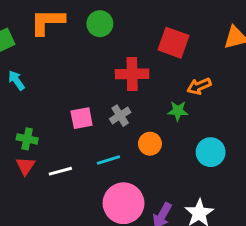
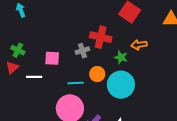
red cross: (132, 74) -> (101, 37), moved
pink square: (82, 118) -> (52, 58), moved
cyan circle: (211, 152) -> (121, 85), moved, size x1.4
cyan line: (108, 160) -> (76, 83), moved

